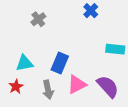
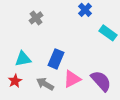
cyan rectangle: (115, 49) -> (108, 33), moved, turned 30
gray arrow: (48, 90) -> (45, 84), turned 132

